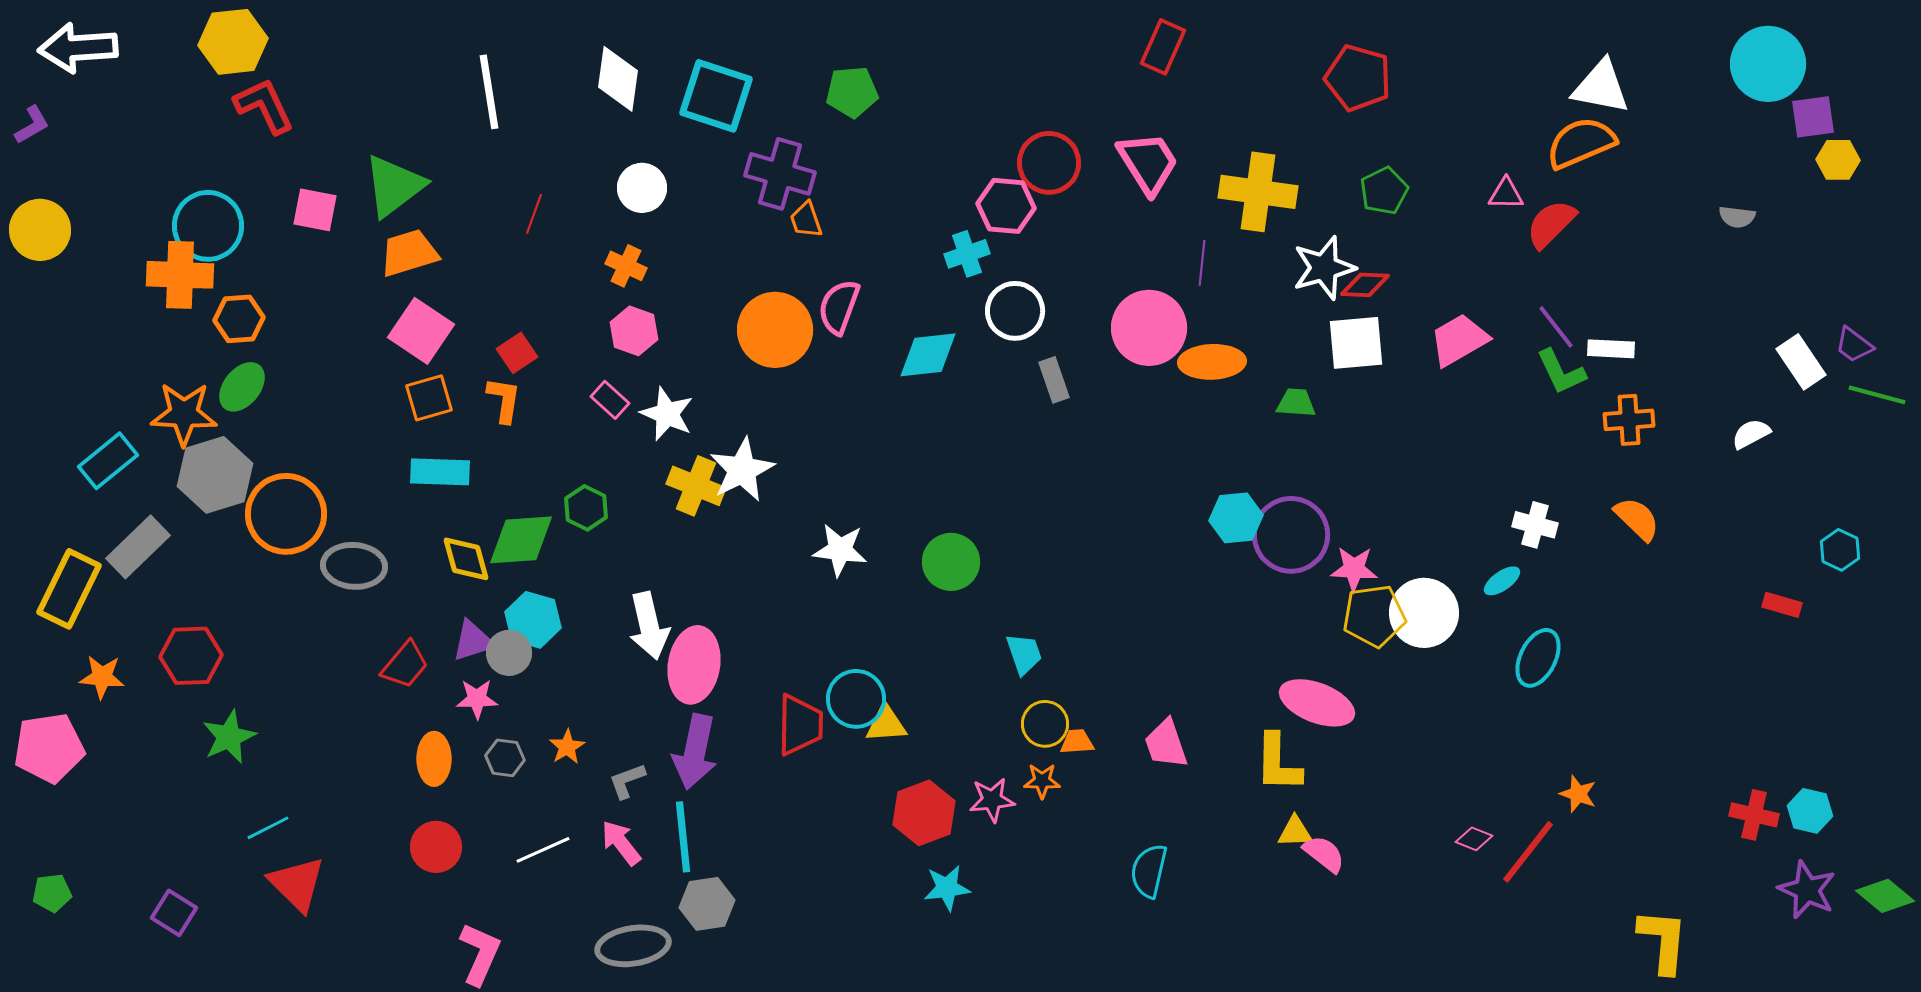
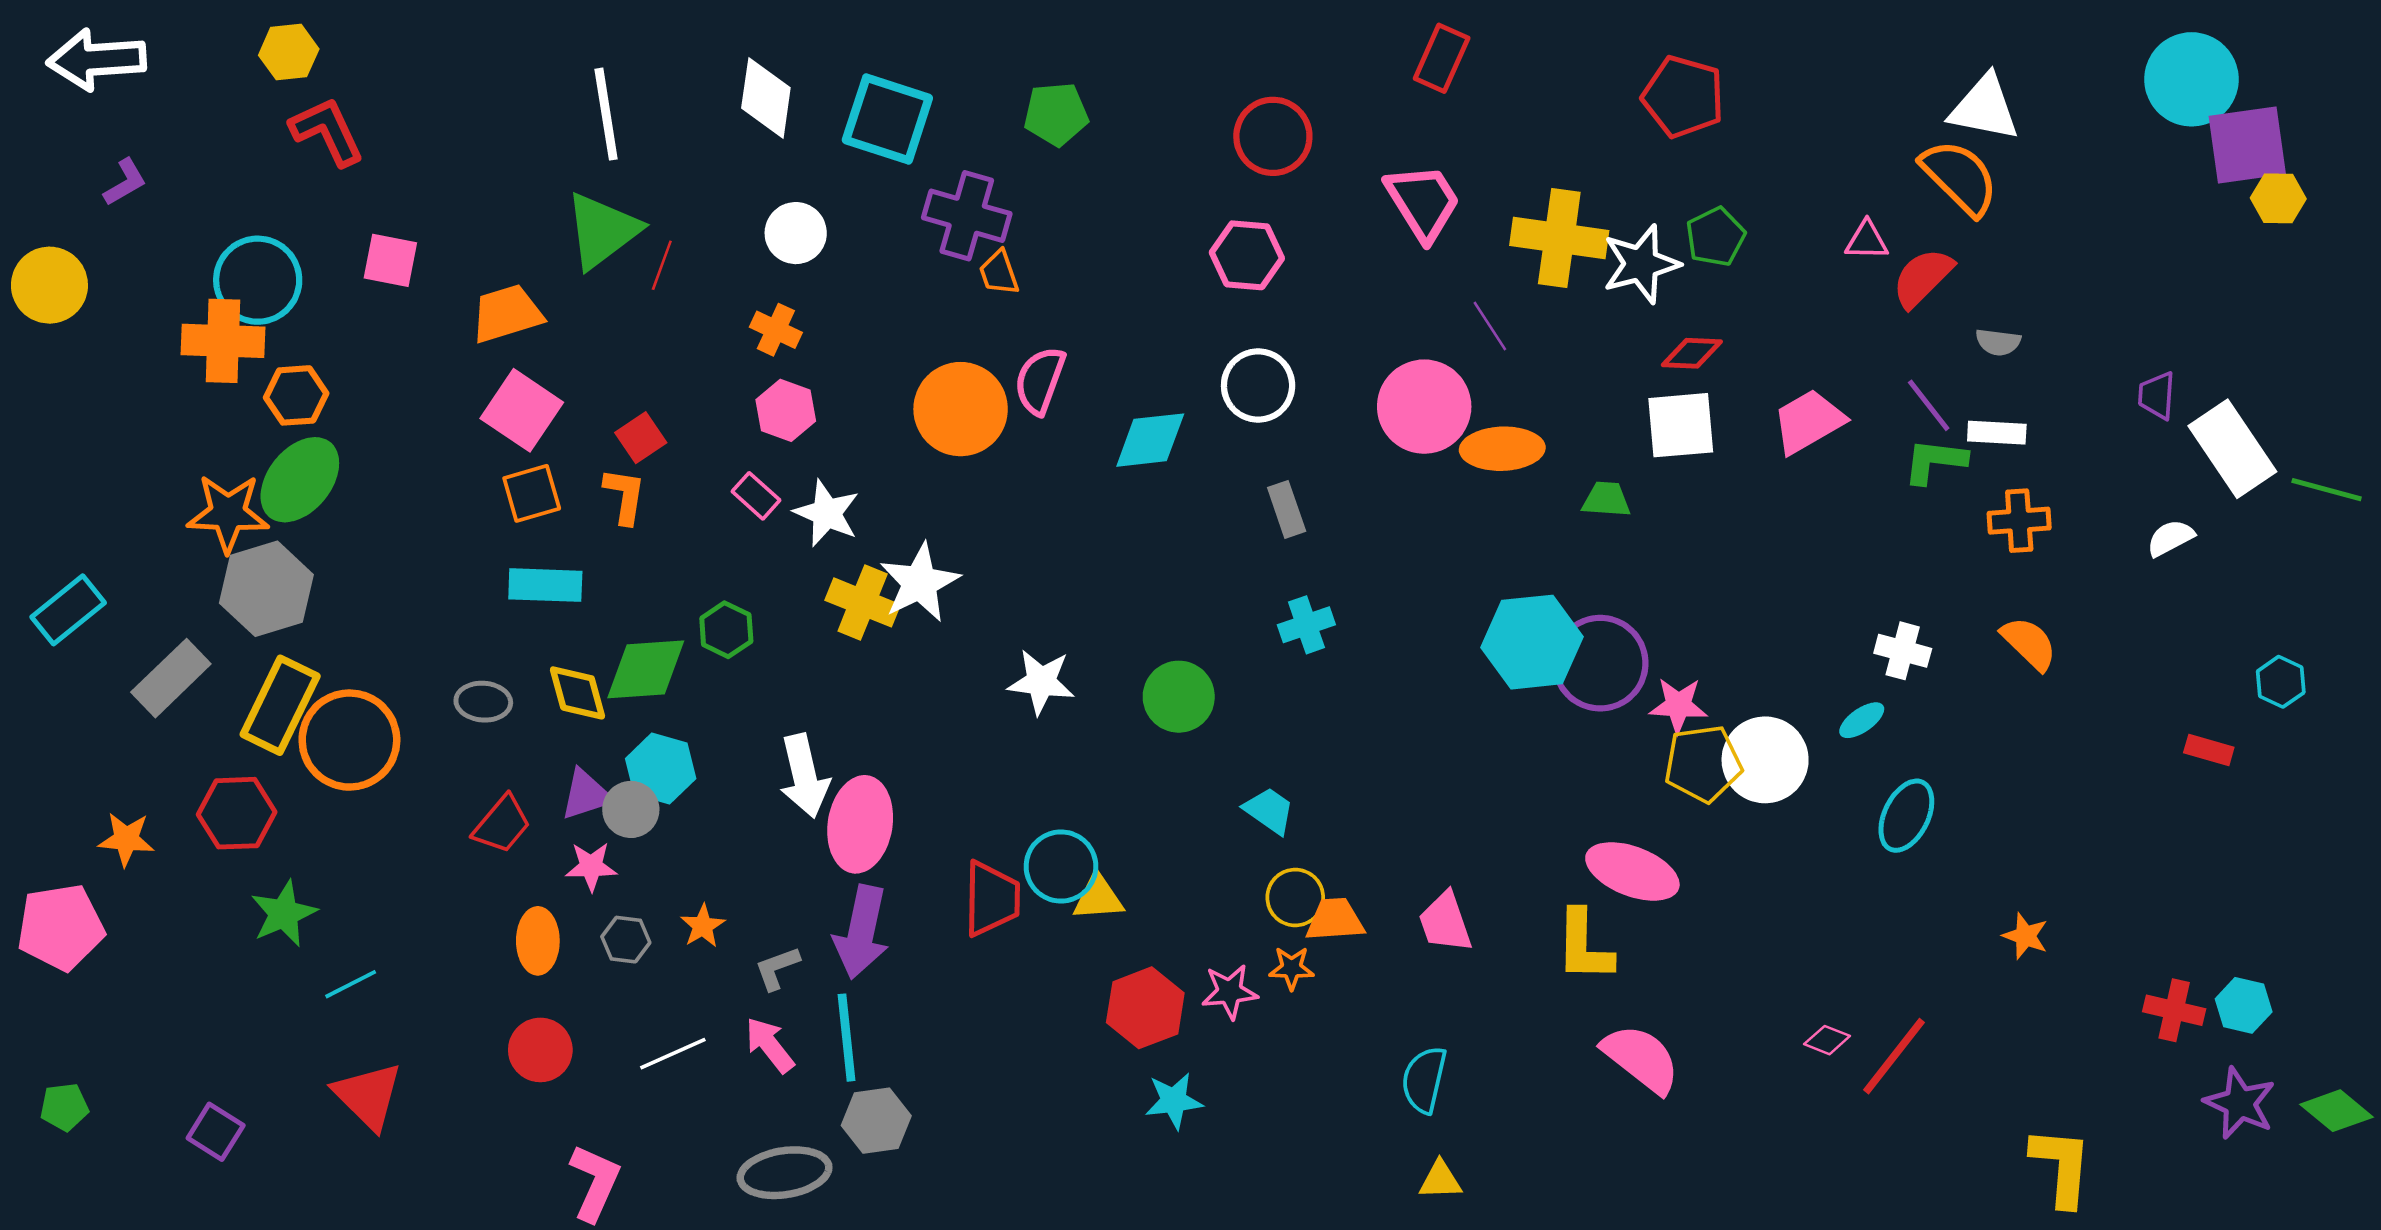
yellow hexagon: (233, 42) -> (289, 52), size x0.7
purple square: (1813, 117) -> (2247, 145), size x1.5
purple L-shape: (32, 125) -> (125, 182), moved
orange semicircle: (1581, 143) -> (1960, 177), turned 68
red circle: (1049, 163) -> (1273, 136), moved
green triangle: (394, 186) -> (602, 231), moved
gray semicircle: (1737, 217) -> (1998, 342), moved
cyan cross: (967, 254) -> (1306, 625), moved
purple line: (1202, 263) -> (1490, 326), turned -39
white star: (1324, 268) -> (1641, 264), moved
purple trapezoid: (1854, 345) -> (2157, 395), moved, turned 57
white rectangle: (1801, 362) -> (2232, 449), size x1.4
green L-shape: (1561, 372) -> (1935, 461), turned 122
gray rectangle: (1054, 380) -> (1287, 509), moved
green ellipse: (242, 387) -> (300, 480), size x1.4
cyan rectangle: (108, 461) -> (68, 610), moved
orange circle: (286, 514) -> (349, 740), moved
cyan hexagon: (1236, 518) -> (1532, 642), size x1.5
gray ellipse: (354, 566) -> (483, 702), moved, size x0.7
yellow rectangle: (69, 589) -> (280, 705), moved
cyan trapezoid: (1024, 654) -> (1269, 811), turned -36
orange trapezoid: (1077, 742) -> (1335, 920), size x1.4
orange star: (1578, 794) -> (2025, 936), moved
cyan line: (268, 828) -> (351, 984), moved
yellow triangle: (1295, 832) -> (1440, 1180), moved
pink semicircle: (1324, 854) -> (1641, 1059), size x1.5

